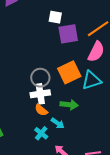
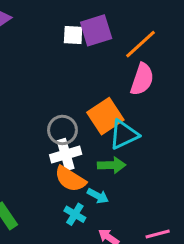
purple square: (68, 34) -> (96, 30), moved
cyan triangle: (91, 80) -> (124, 134), moved
orange semicircle: (41, 110) -> (70, 179), size x1.5

